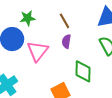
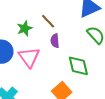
green star: (28, 18) -> (25, 28), moved

